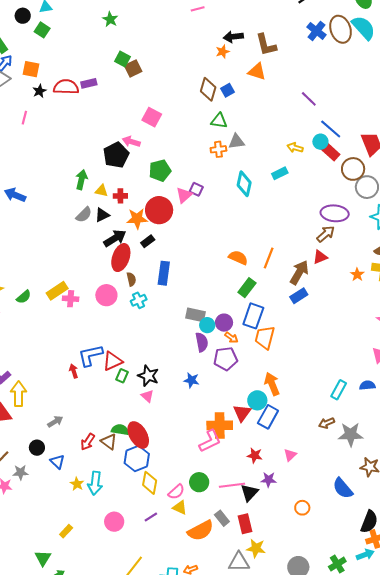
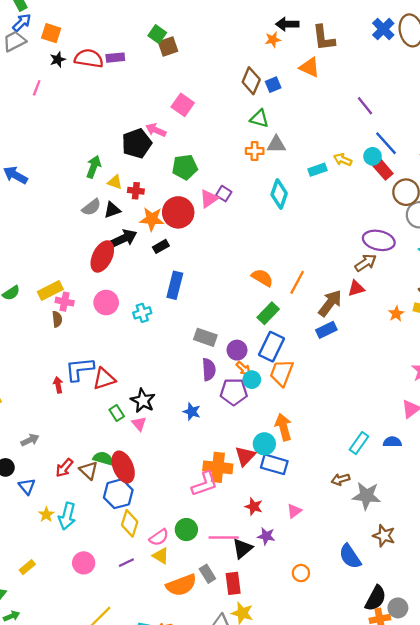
cyan rectangle: (280, 173) -> (318, 170), moved
red ellipse: (121, 258) -> (102, 256), moved
brown semicircle: (131, 279) -> (57, 319), moved
cyan circle: (207, 325) -> (252, 380), moved
green rectangle: (122, 376) -> (117, 413), moved, turned -64
blue rectangle: (268, 417) -> (274, 464), turned 70

